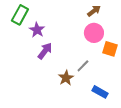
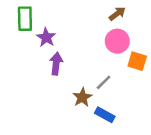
green rectangle: (20, 15) -> (25, 19), turned -30
purple arrow: (45, 51) -> (56, 64), turned -30
blue rectangle: (100, 92) -> (105, 115), moved

